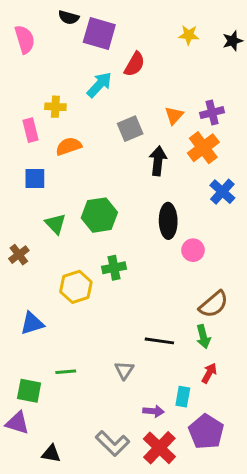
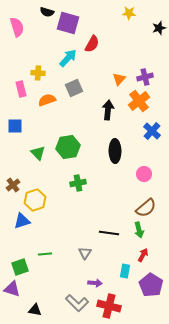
yellow star: (189, 35) -> (129, 13), moved
gray square: (130, 129) -> (74, 88), moved
blue square: (35, 178) -> (15, 126), moved
pink circle: (193, 250) -> (144, 174), moved
brown cross: (19, 255) -> (13, 185), moved
yellow hexagon: (76, 287) -> (35, 200), moved
green square: (29, 391) -> (20, 267), turned -30
purple arrow: (154, 411) -> (95, 283), moved
purple pentagon: (206, 432) -> (151, 285), moved
red cross: (159, 448) -> (109, 306), turned -30

